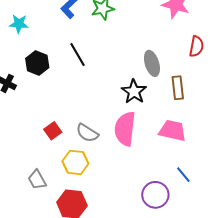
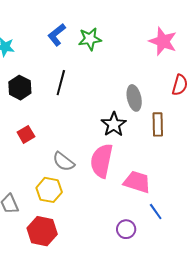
black line: (78, 55) -> (61, 83), turned 40
red square: (53, 131) -> (26, 134), moved
pink trapezoid: (172, 131) -> (137, 182), moved
purple circle: (155, 195) -> (126, 229), size x0.7

